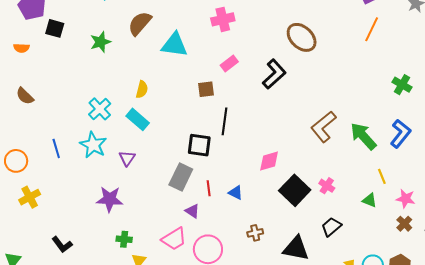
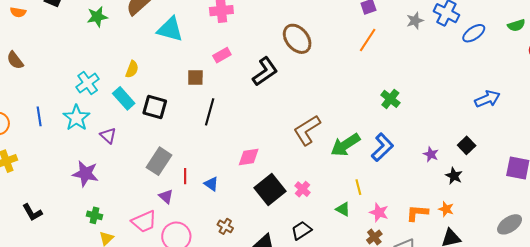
green arrow: (363, 136) -> (345, 145), turned -88
black square: (199, 145) -> (155, 107), moved
purple triangle: (127, 158) -> (108, 136), turned -30
brown cross: (255, 233) -> (225, 226), turned 35

